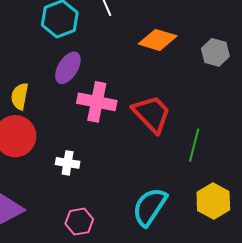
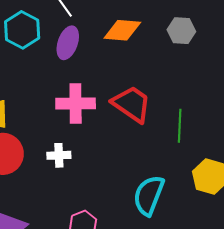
purple ellipse: (68, 68) -> (68, 43), moved
white cross: (68, 163) -> (59, 155), moved

